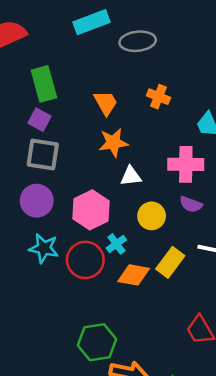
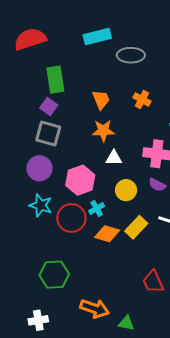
green hexagon: (97, 342) -> (54, 275), moved

